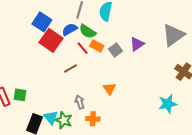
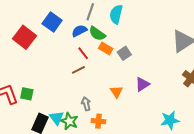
red square: (51, 40) -> (24, 37), moved
purple triangle: (137, 44) -> (142, 84), moved
red line: (83, 48) -> (83, 53), moved
cyan star: (168, 104) -> (170, 120), moved

